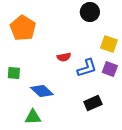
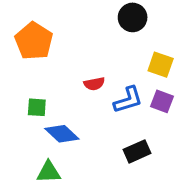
green square: (14, 73) -> (37, 107), moved

